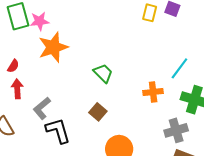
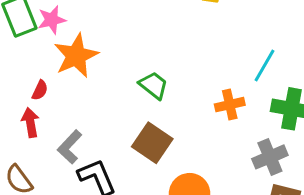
red semicircle: (13, 66) -> (40, 90), moved
brown square: (98, 112) -> (152, 143), size x1.5

